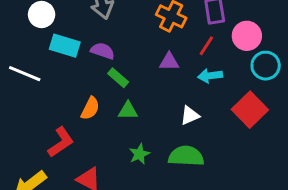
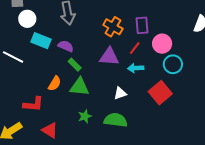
purple triangle: (169, 62) -> (109, 57), size x1.5
green triangle: (128, 111) -> (79, 87), size x1.5
red L-shape: (61, 142) -> (33, 104), turned 35

